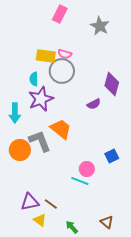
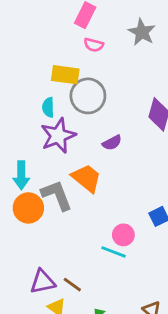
pink semicircle: (65, 54) -> (94, 45), moved
purple semicircle: (94, 104) -> (112, 143), moved
cyan arrow: (15, 113) -> (21, 175), moved

